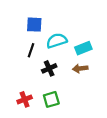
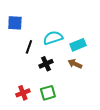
blue square: (34, 25) -> (15, 23), moved
brown arrow: (80, 68) -> (75, 64), turned 32

